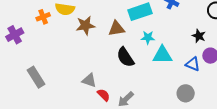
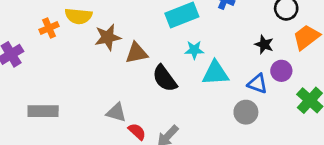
brown triangle: (117, 28) -> (137, 53), moved
gray rectangle: (36, 77) -> (43, 111), turned -55
gray circle: (186, 93) -> (246, 112), moved

